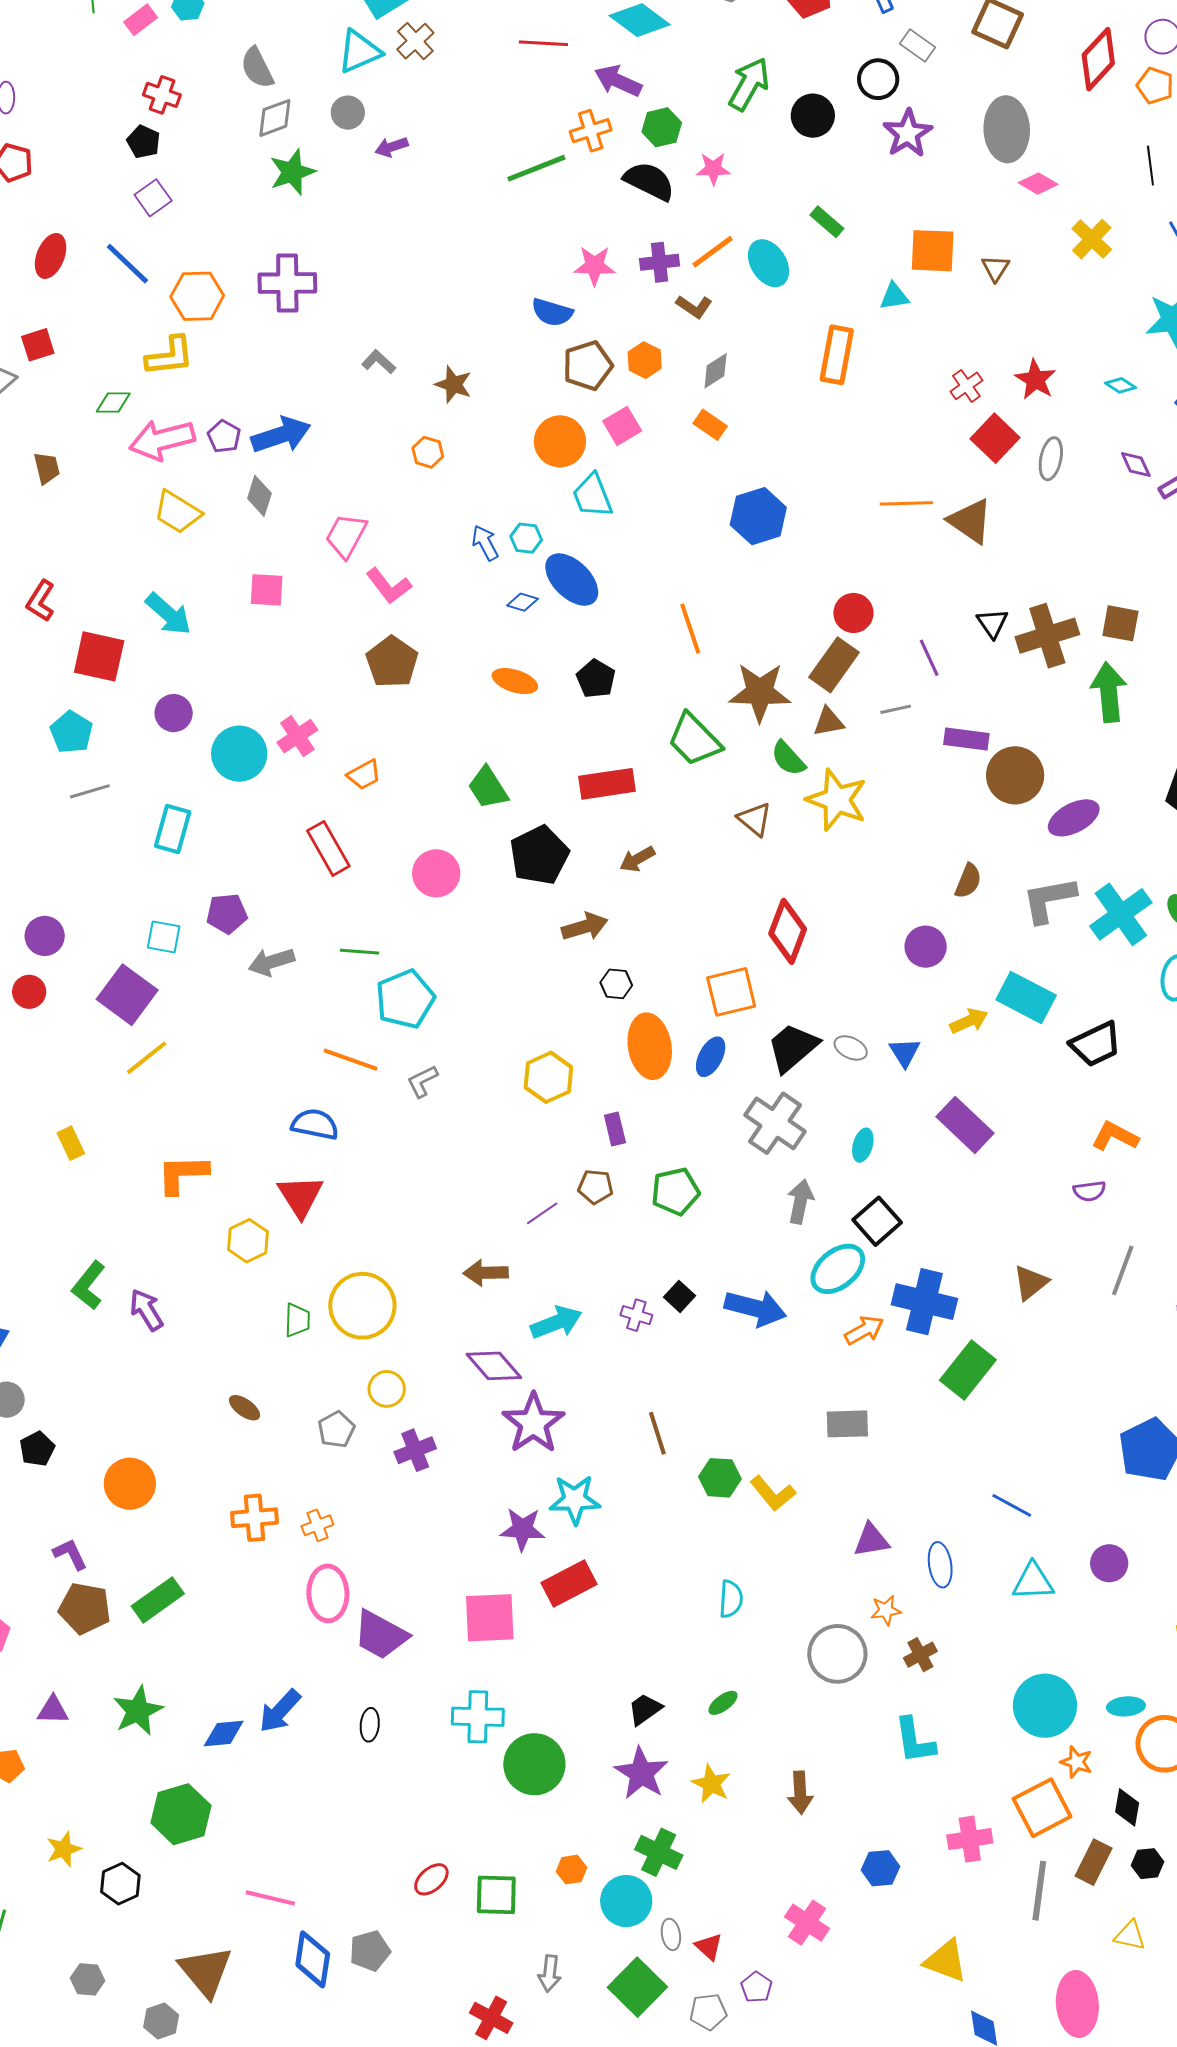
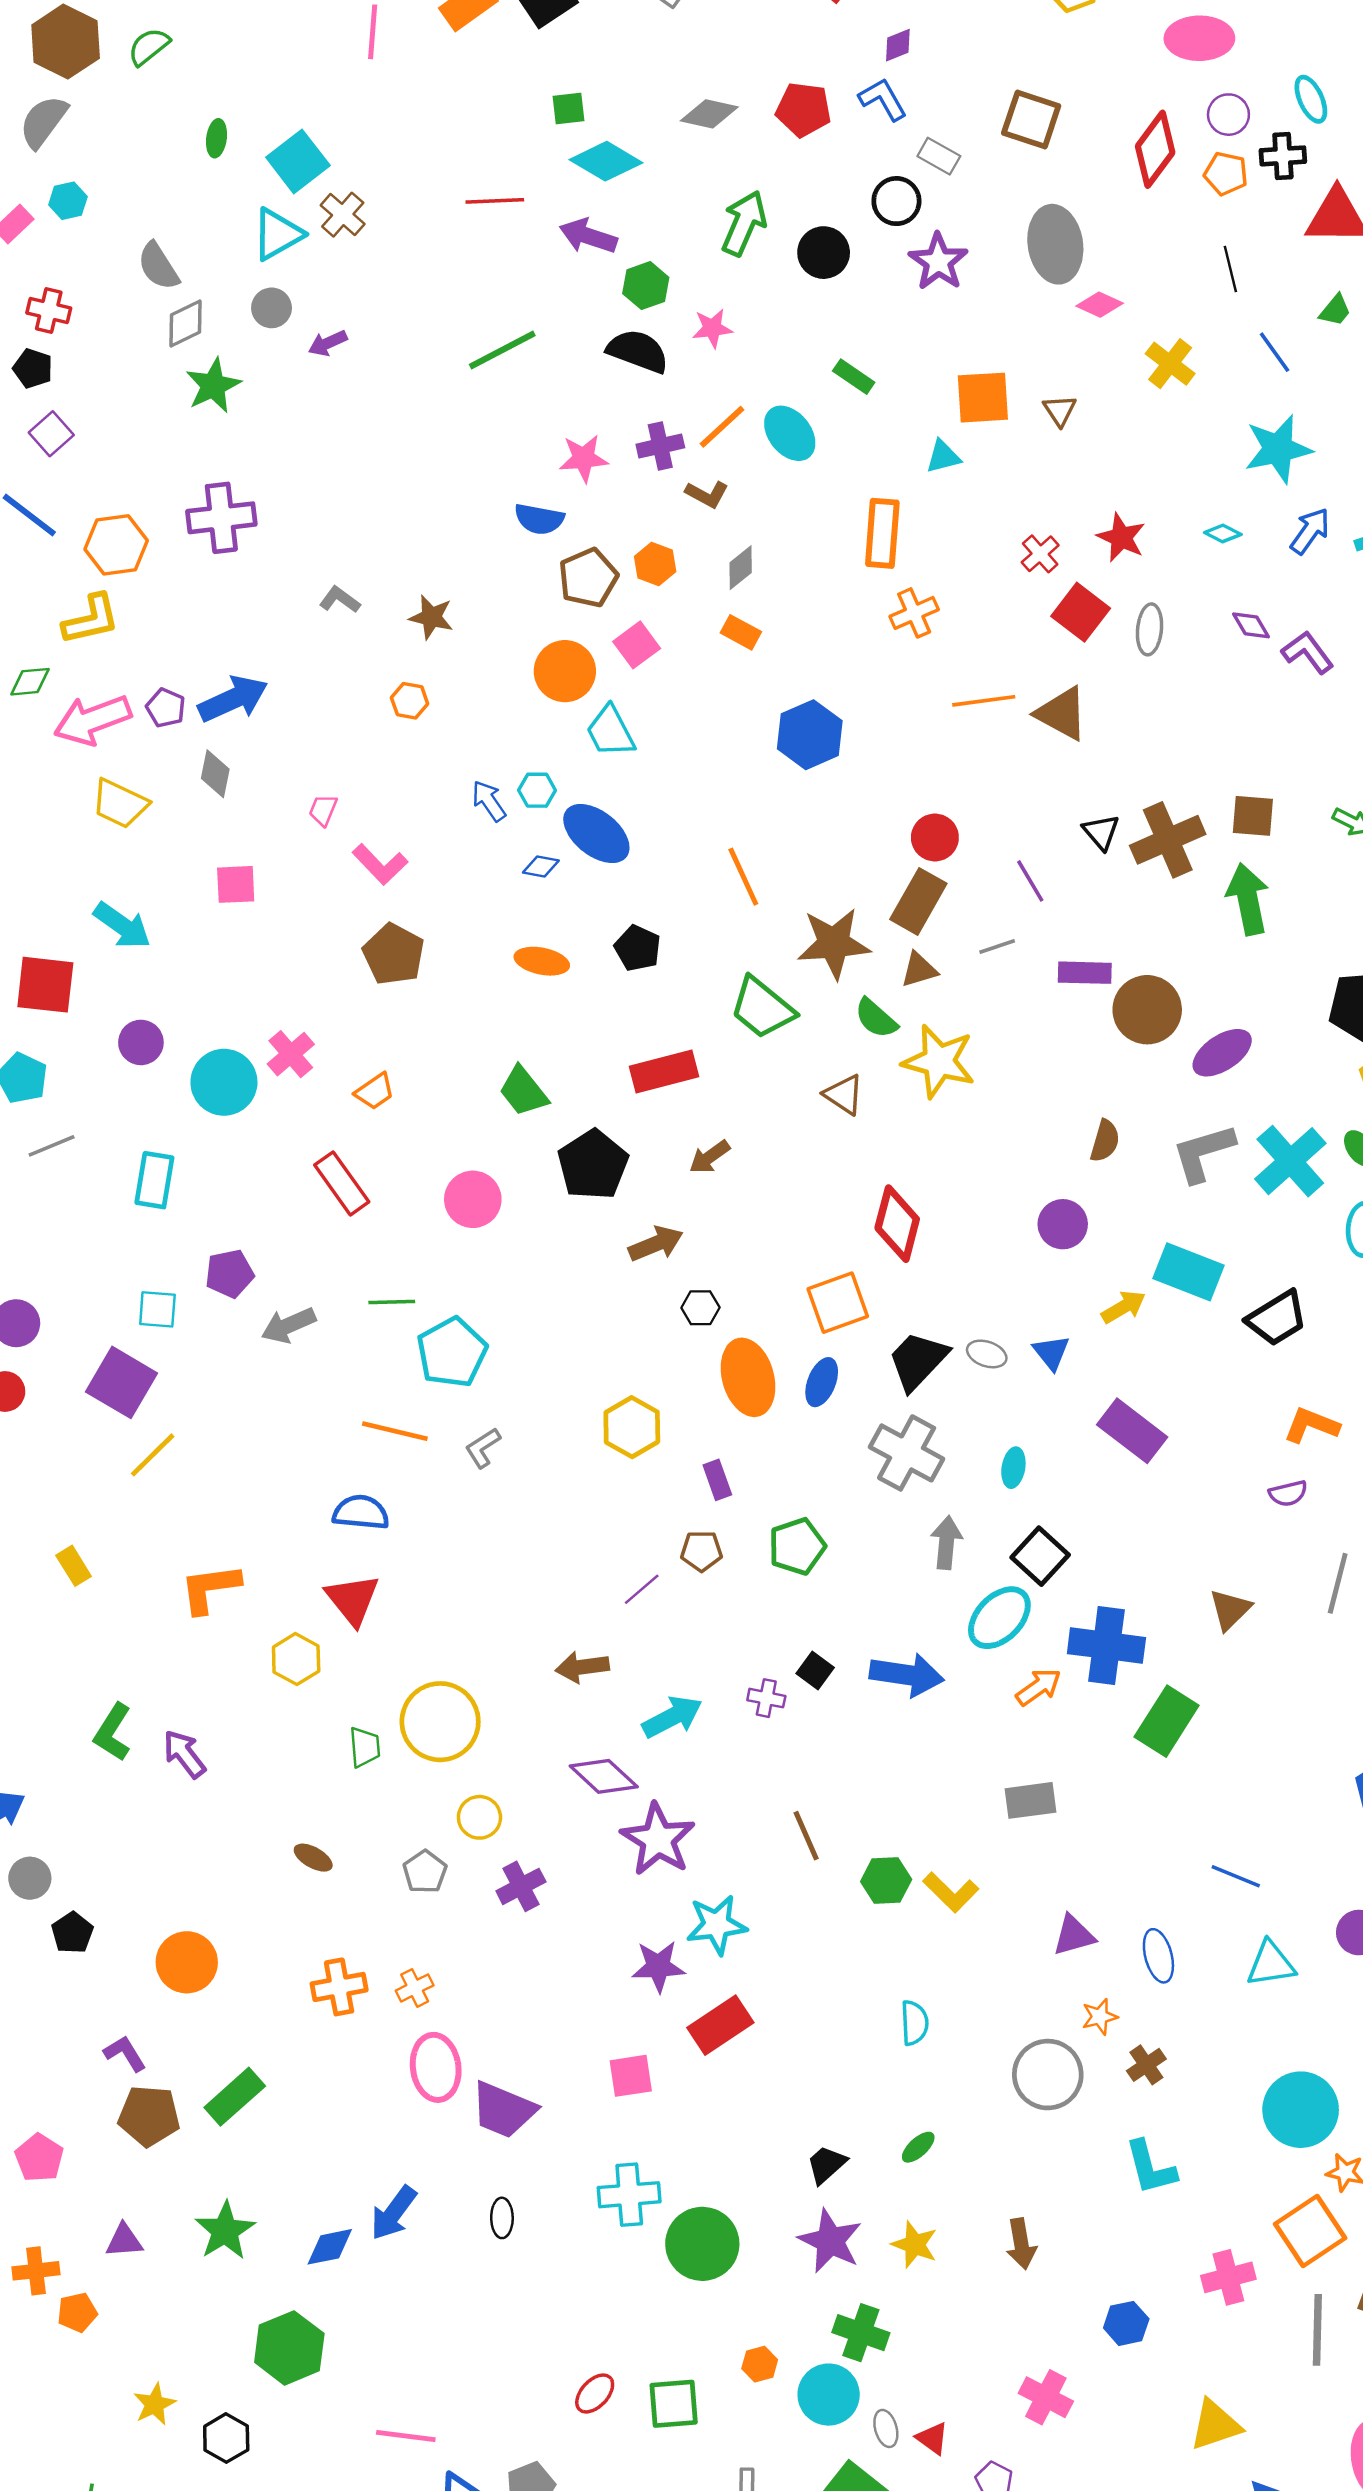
orange cross: (591, 131) -> (914, 613), moved
pink trapezoid: (346, 536) -> (323, 810), size x0.6
pink square: (490, 1618) -> (631, 2076), size x0.7
yellow triangle: (946, 1961) -> (1215, 2425), turned -33

